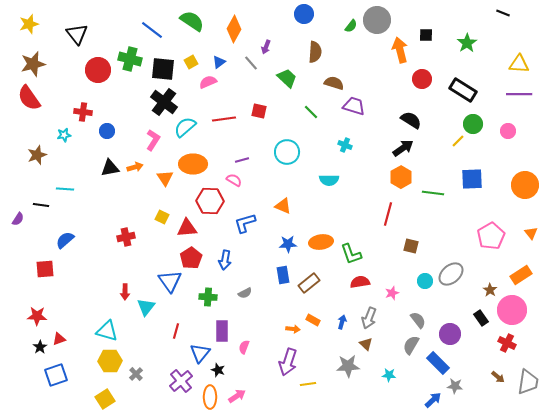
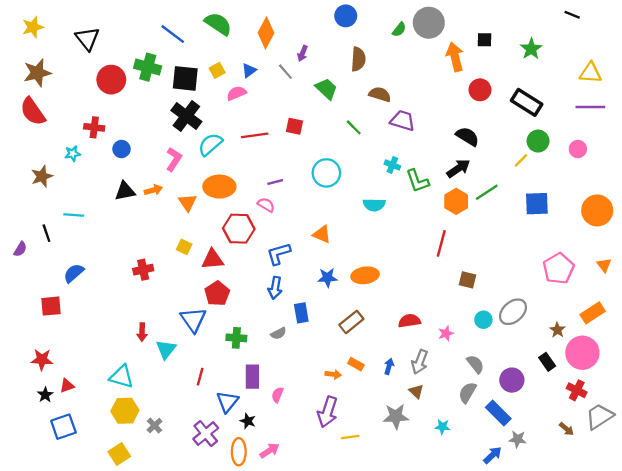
green line: (433, 193) -> (487, 192), moved, turned -40
black line: (41, 205) -> (46, 233), turned 63
green L-shape: (351, 254) -> (417, 181), moved
blue arrow: (225, 260) -> (275, 288), moved
blue rectangle: (283, 275) -> (301, 313), moved
gray trapezoid: (528, 382) -> (599, 416), moved, turned -132

